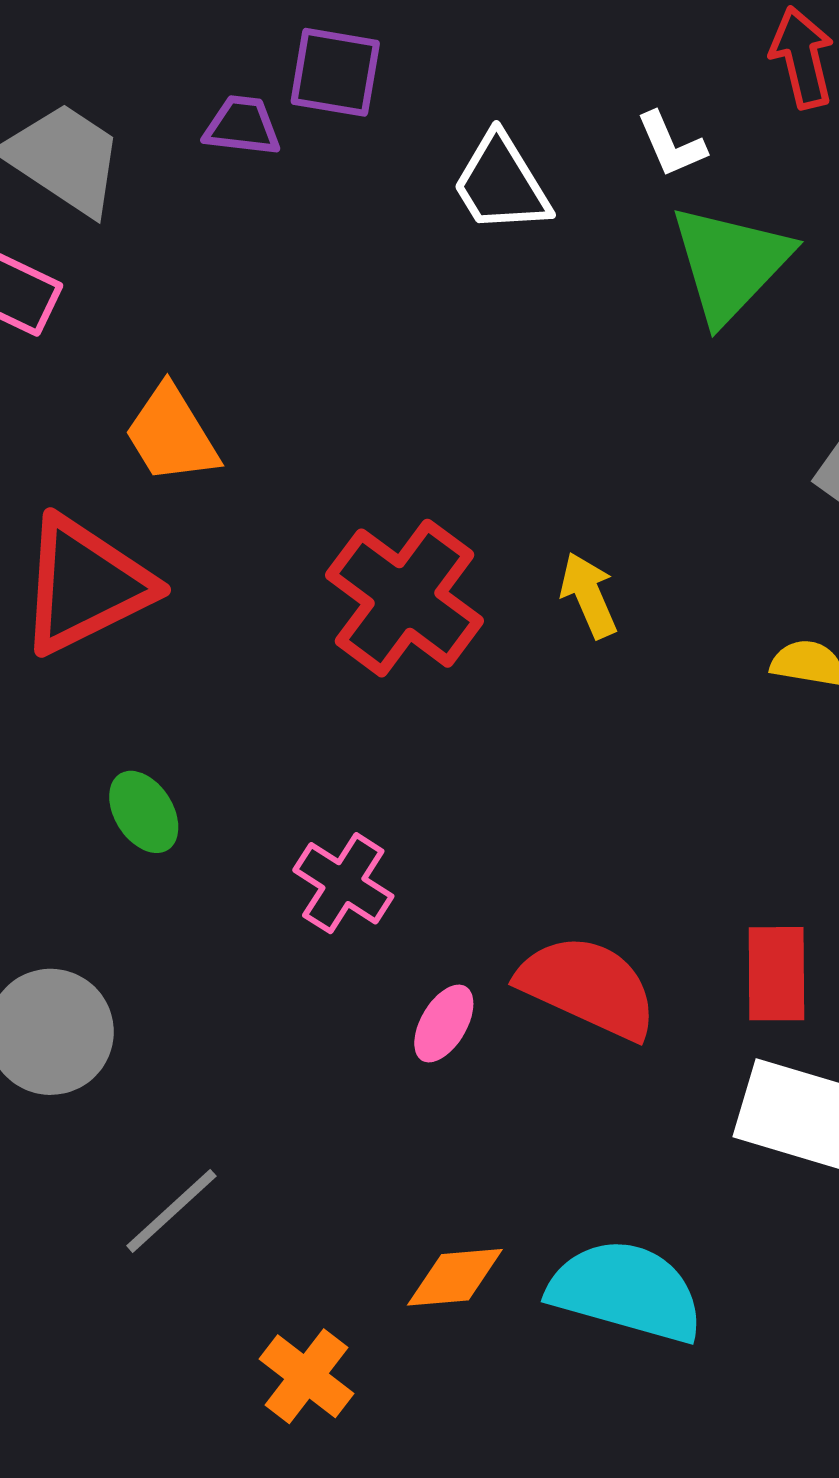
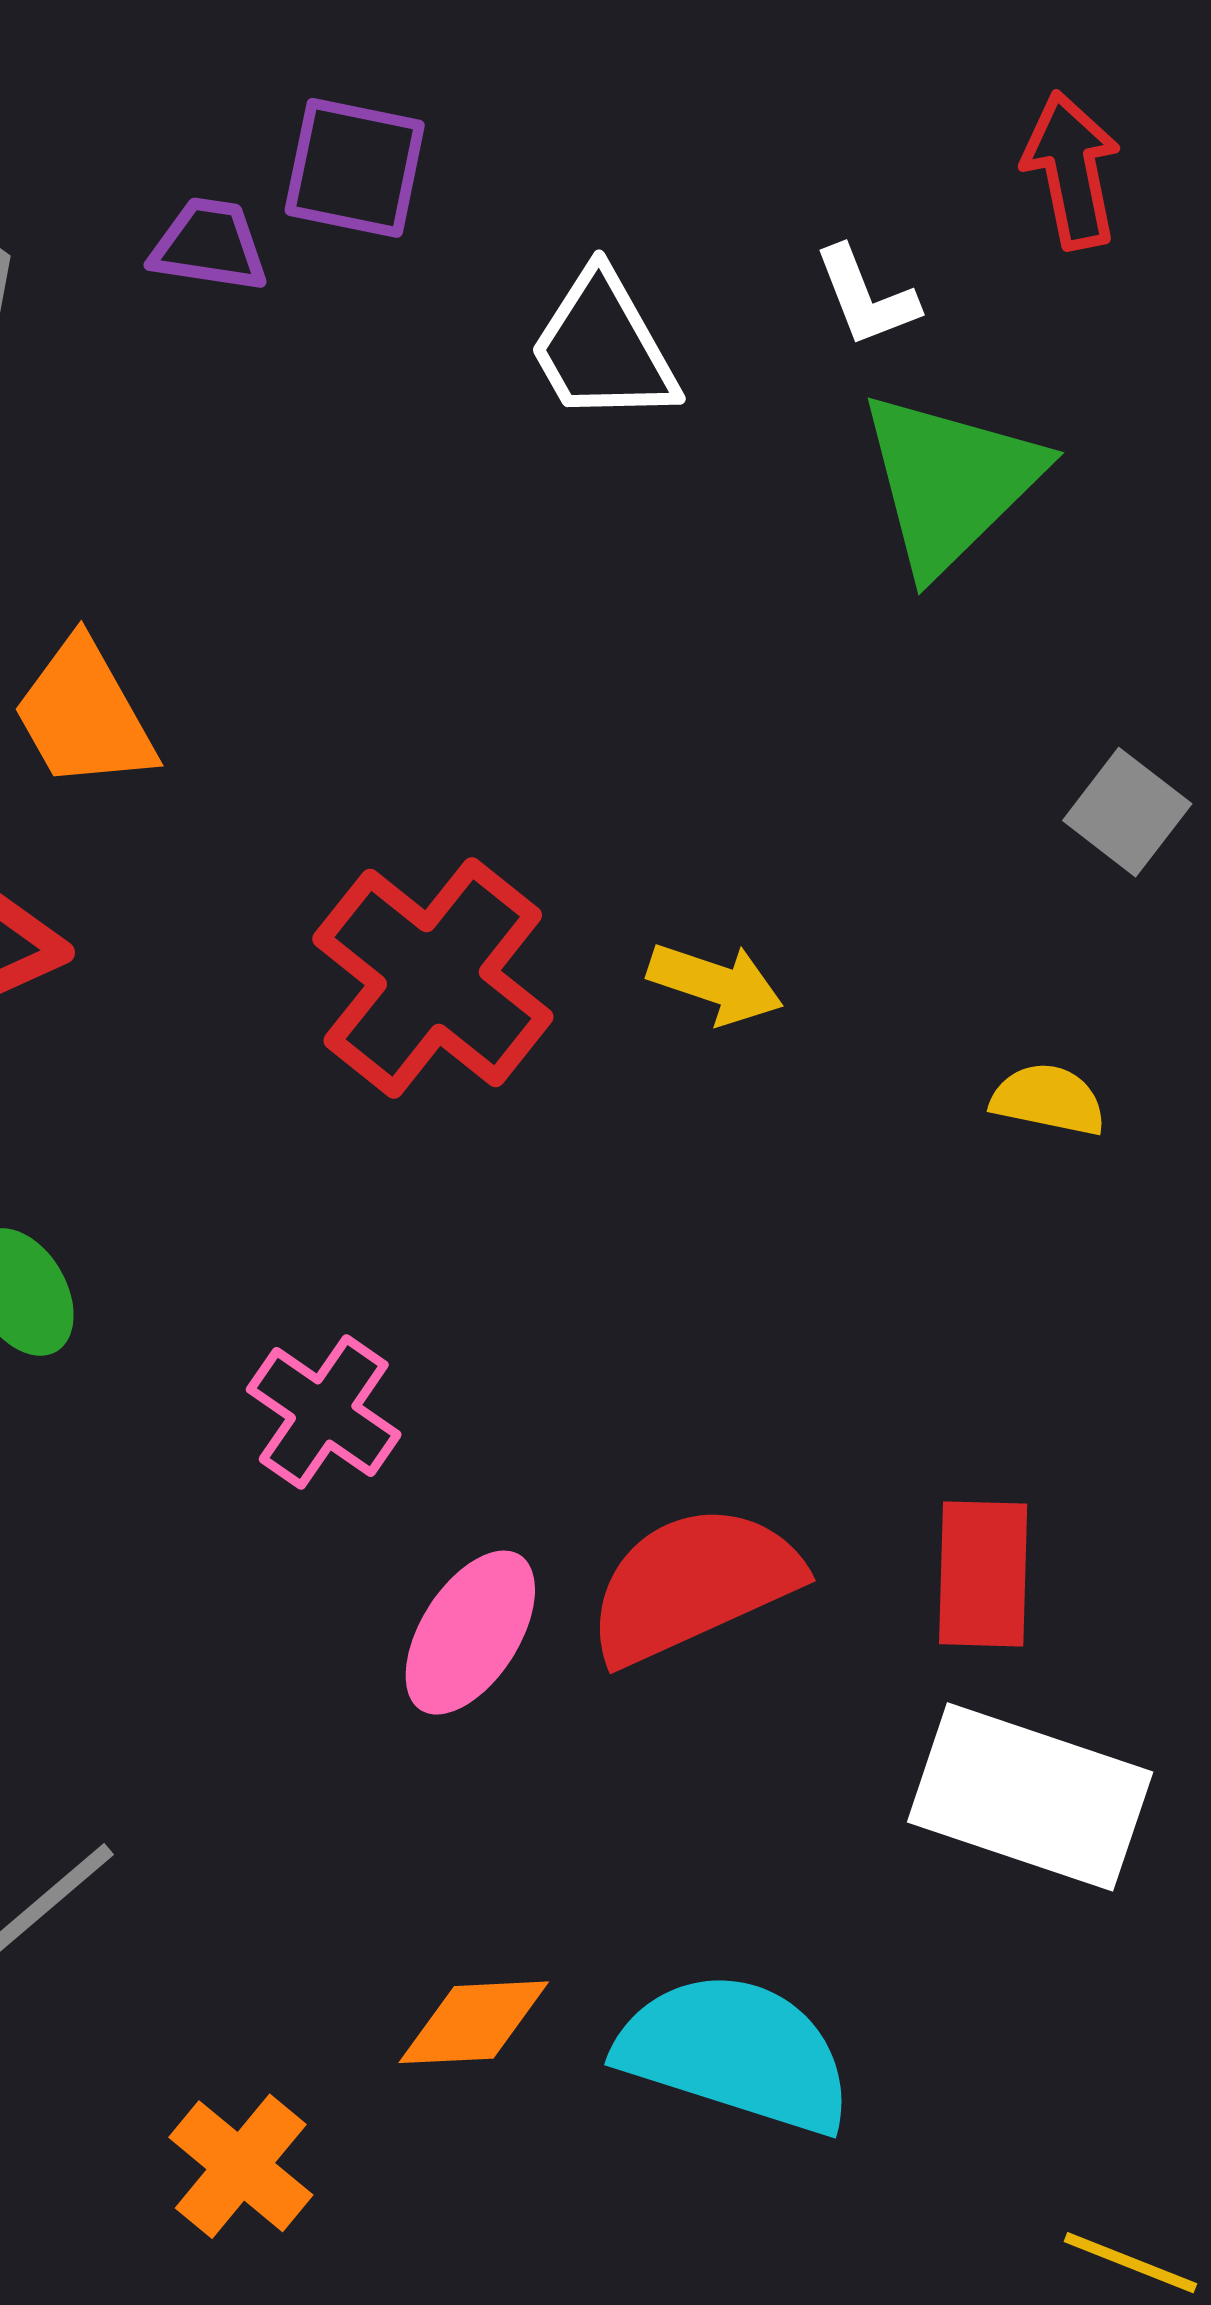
yellow arrow: (589, 595) -> (715, 983), turned 130
red semicircle: (588, 987) -> (693, 1584), turned -51
pink ellipse: (444, 1023) -> (470, 1633), size x1.4

